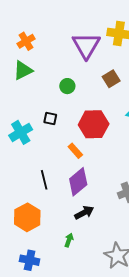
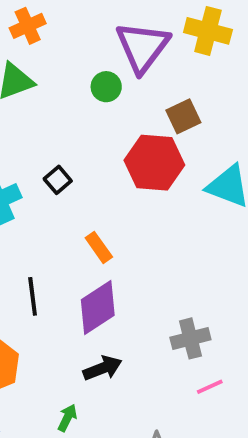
green circle: (67, 86) -> (106, 87), moved
black square: (50, 119) -> (58, 180), turned 32
red hexagon: (94, 124) -> (154, 163), moved

